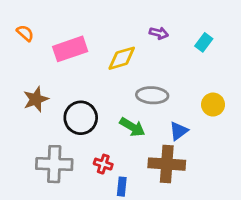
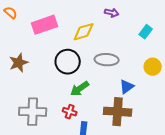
cyan rectangle: (204, 42) -> (146, 32), moved
black circle: (81, 118) -> (68, 62), moved
green arrow: (132, 127) -> (80, 89), moved, turned 114

